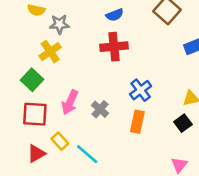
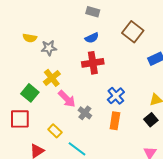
yellow cross: (50, 52) -> (52, 78), moved
pink arrow: (70, 102) -> (67, 99), moved, turned -66
red square: (35, 114) -> (20, 119), moved
yellow rectangle: (60, 141) -> (55, 131), moved

